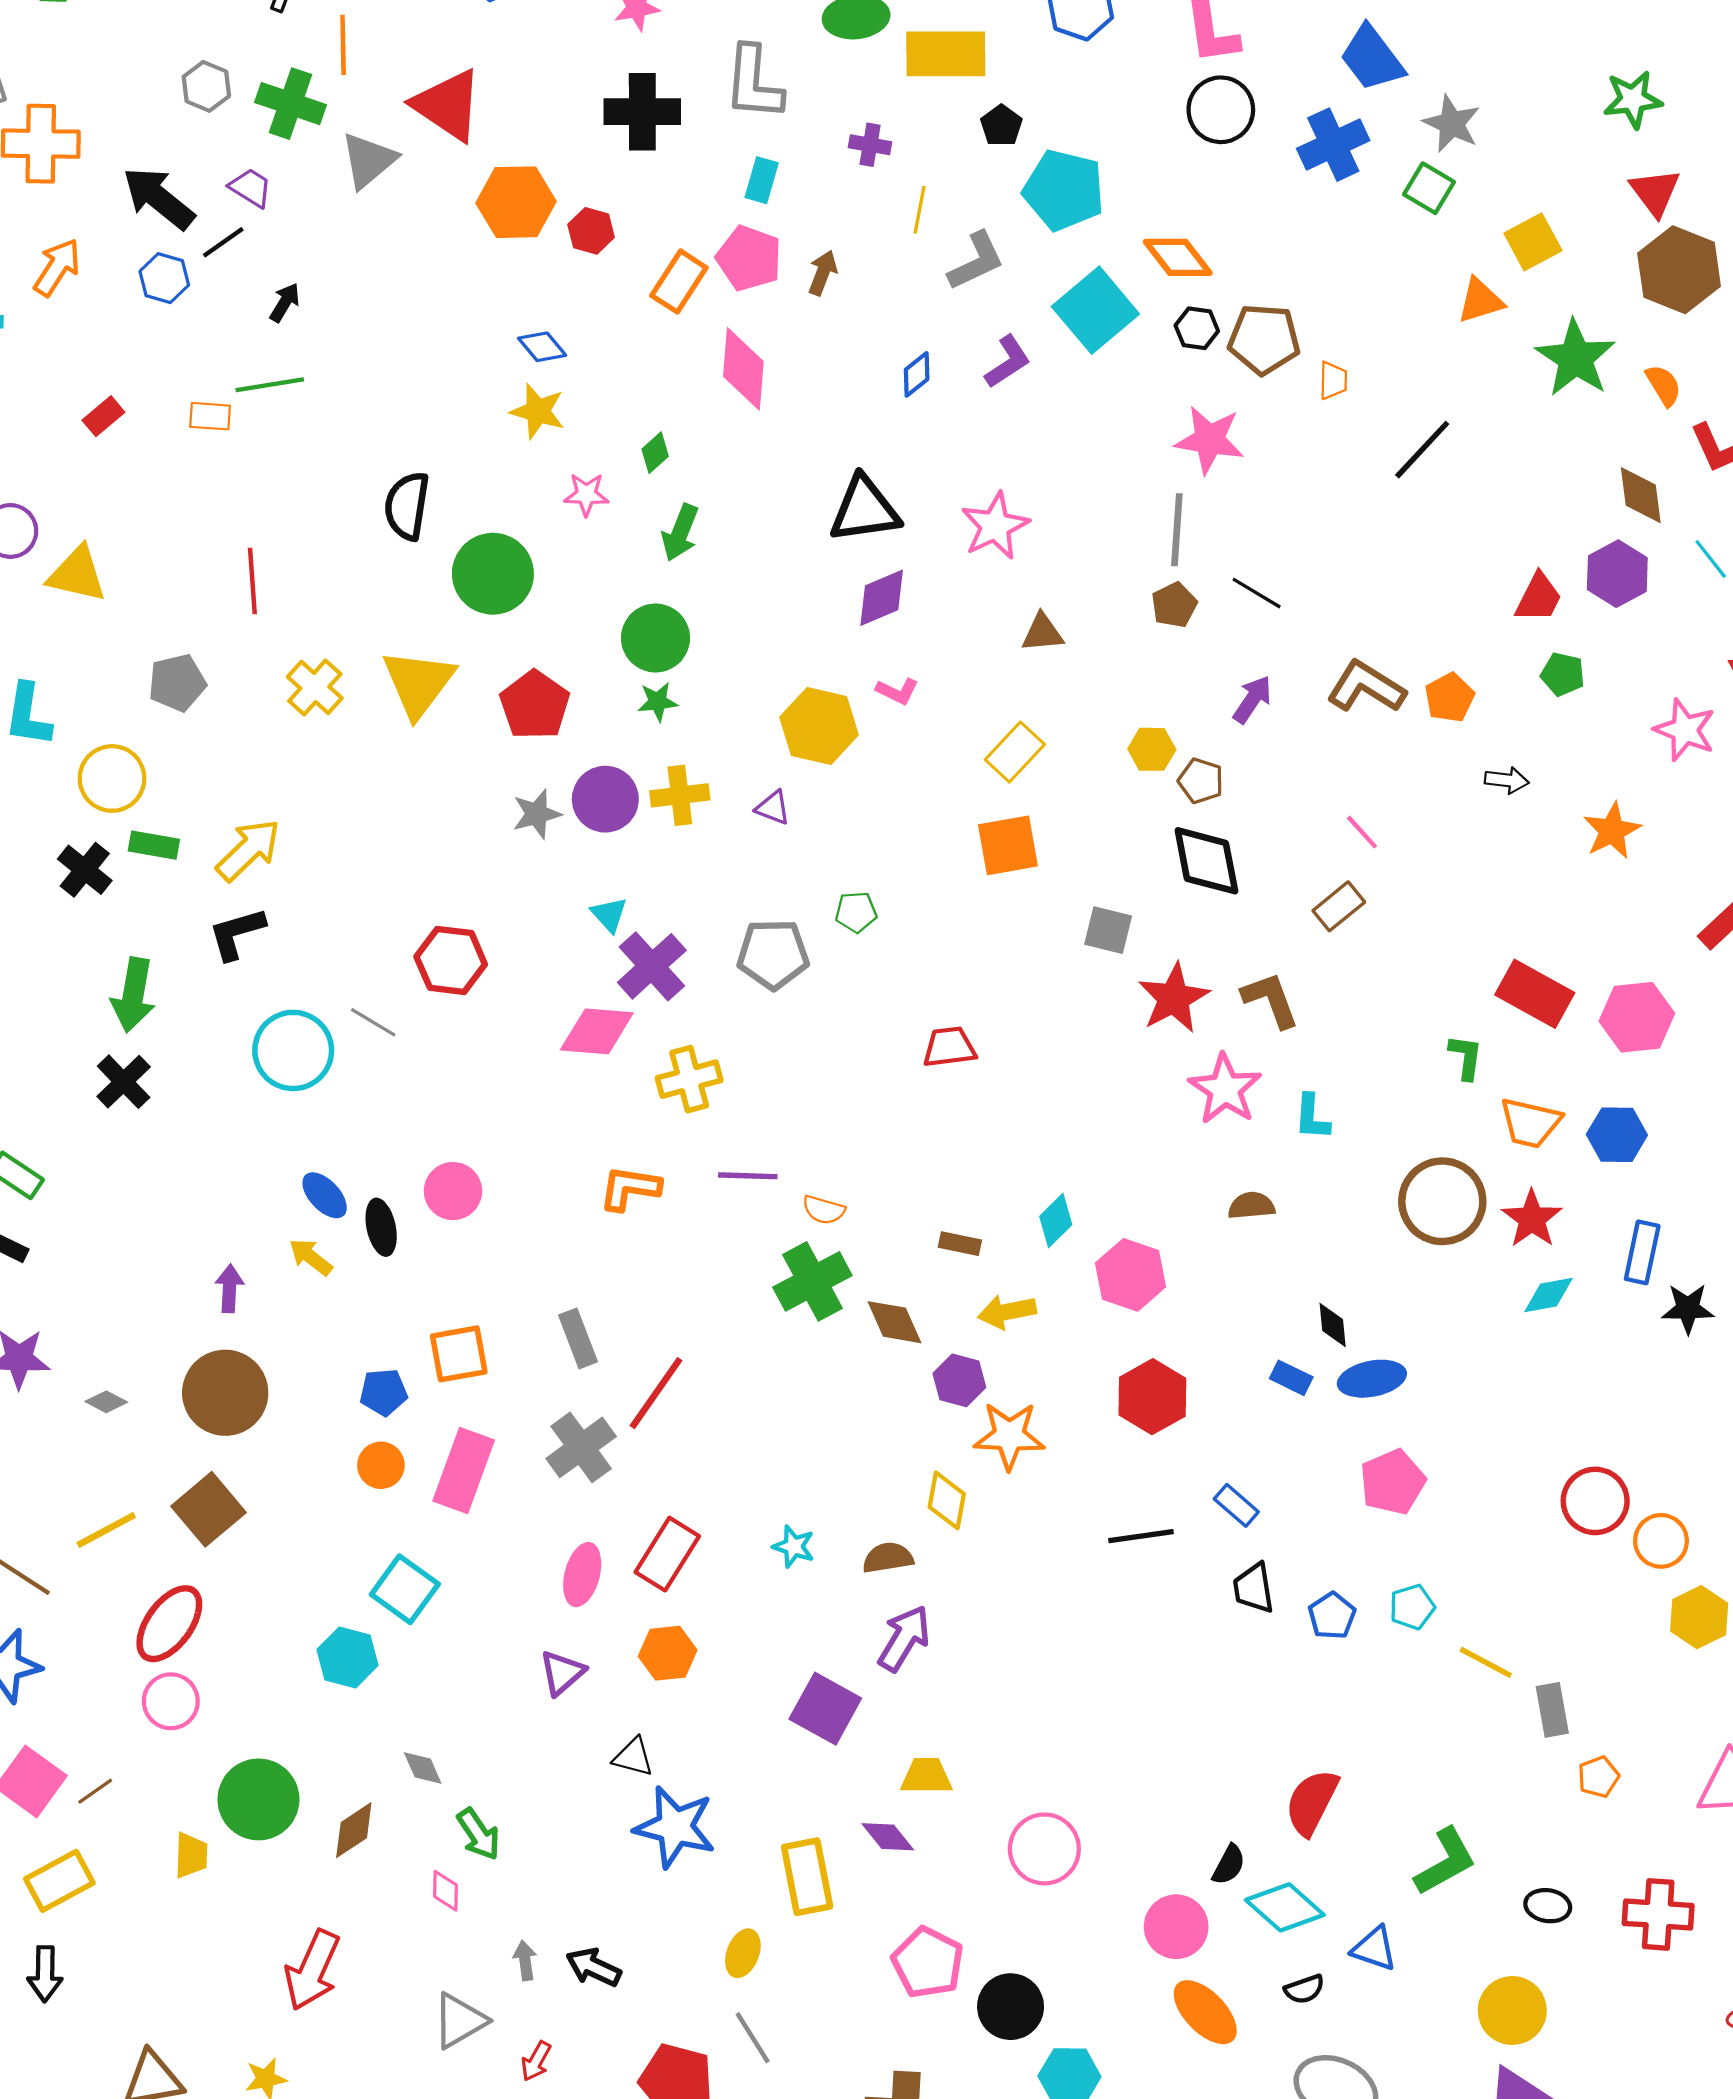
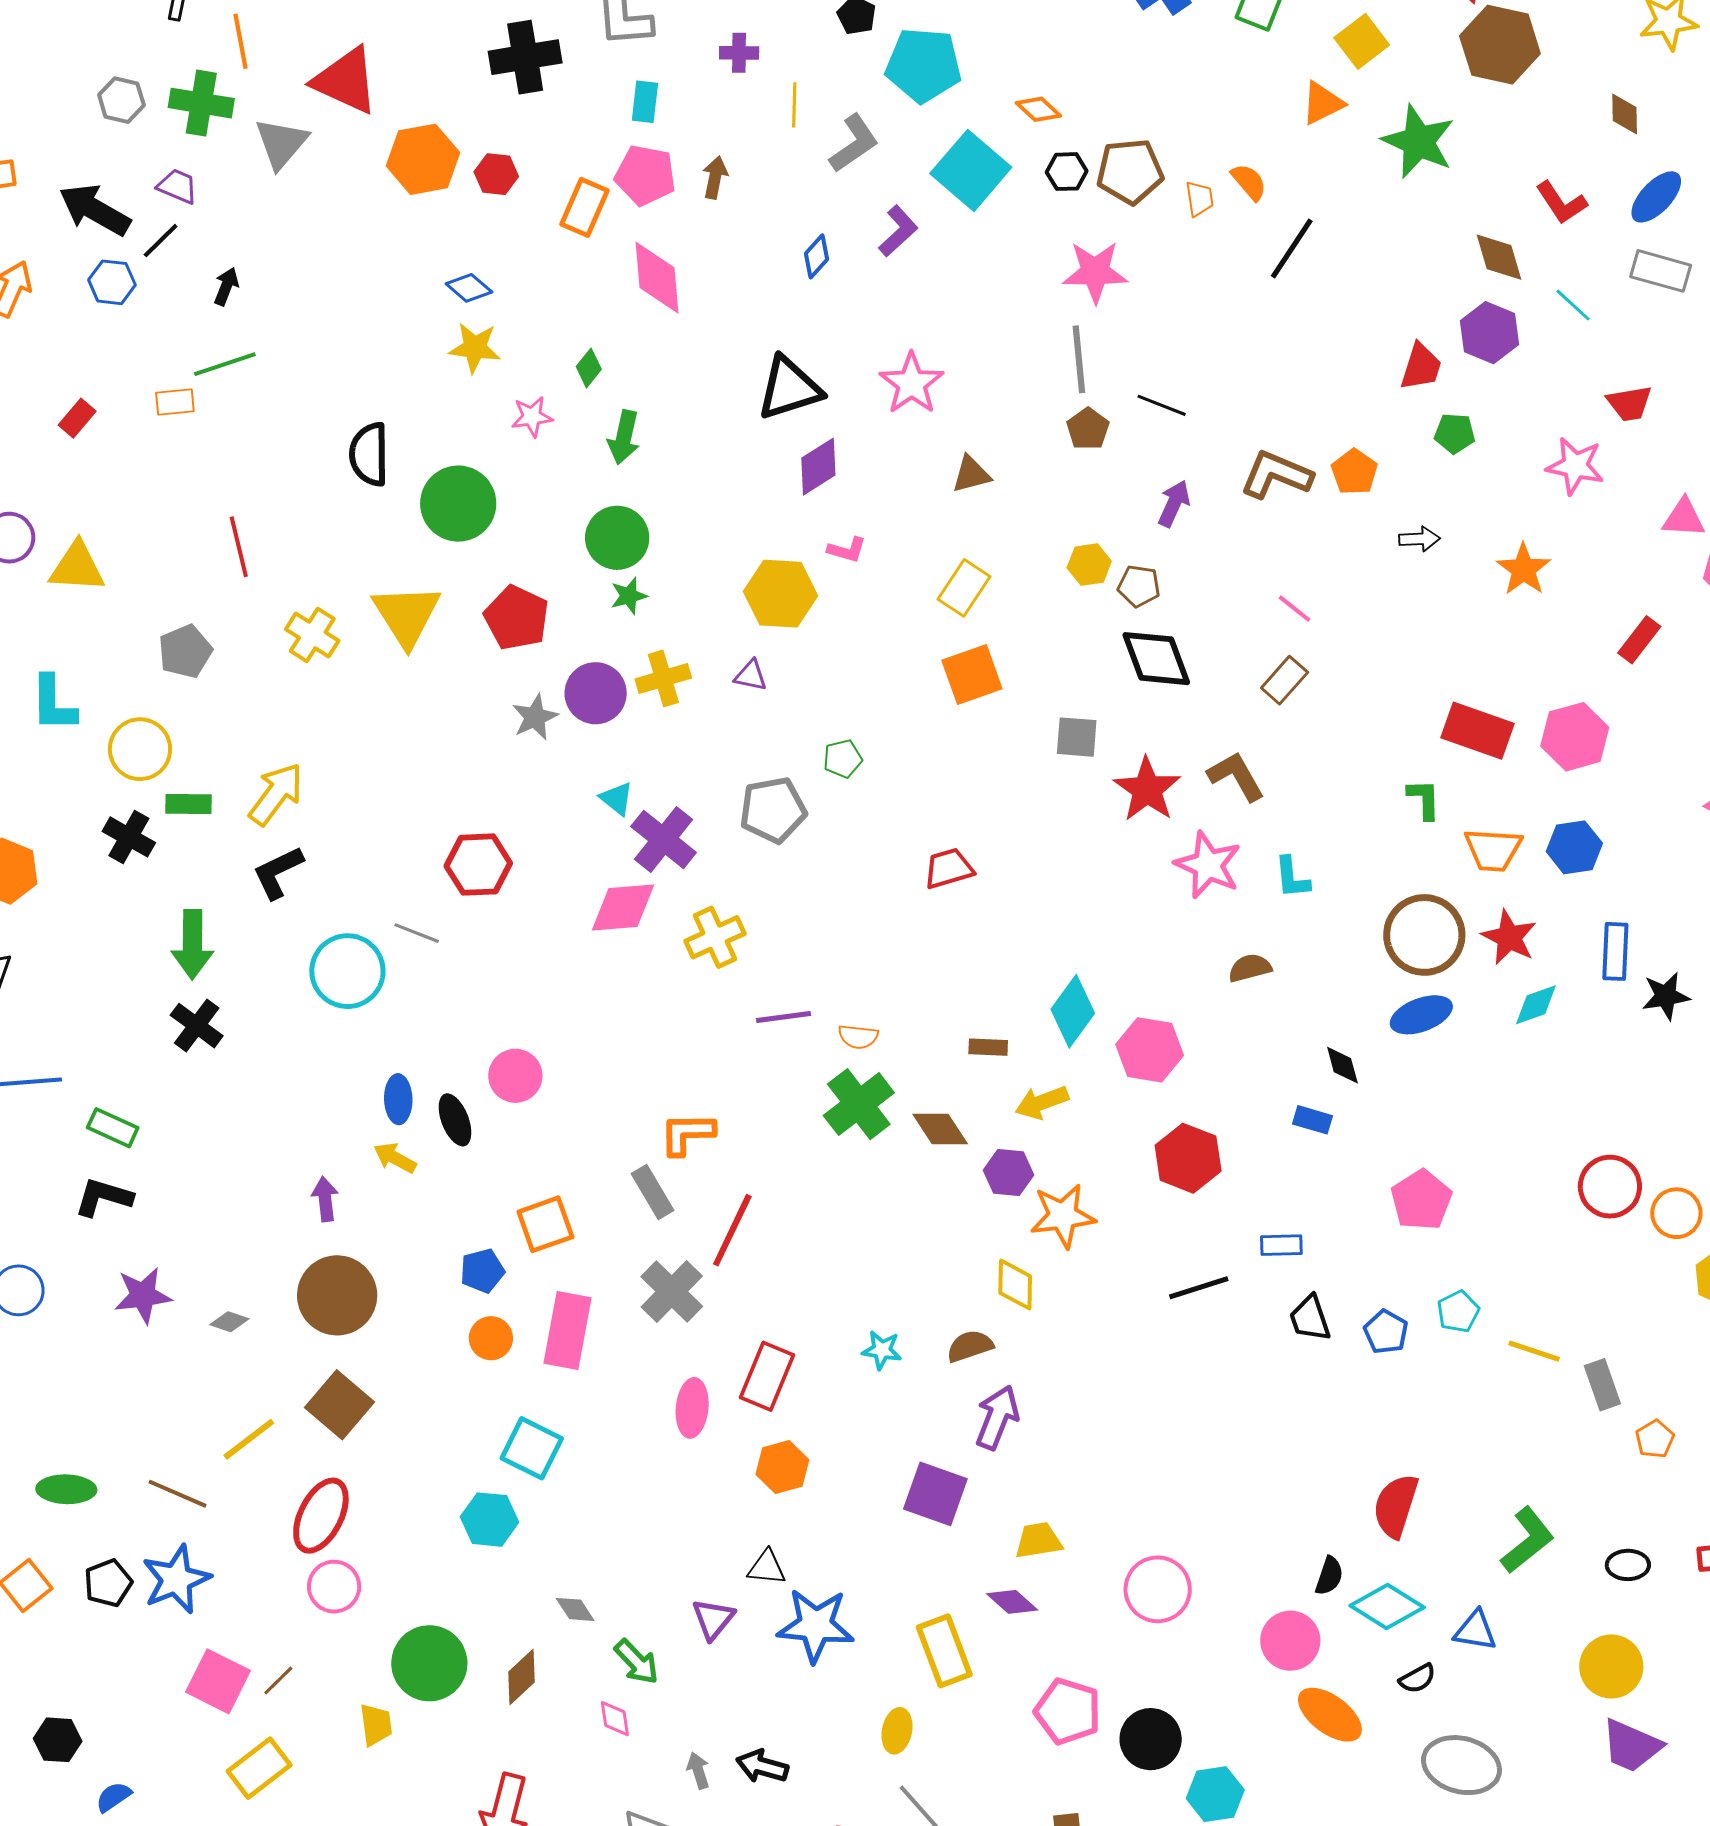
orange diamond: (1178, 257) -> (1038, 109), size x0.7
orange semicircle: (1664, 385) -> (1249, 182), moved
orange L-shape: (630, 1188) -> (687, 1134), moved
blue ellipse: (325, 1195) -> (398, 1099), turned 51
cyan diamond: (1056, 1220) -> (1073, 1011), size x1.4
blue ellipse: (1372, 1379) -> (1421, 1015), moved
blue rectangle: (1236, 1505) -> (1281, 1245), turned -33
purple triangle: (562, 1673) -> (713, 1619), moved

